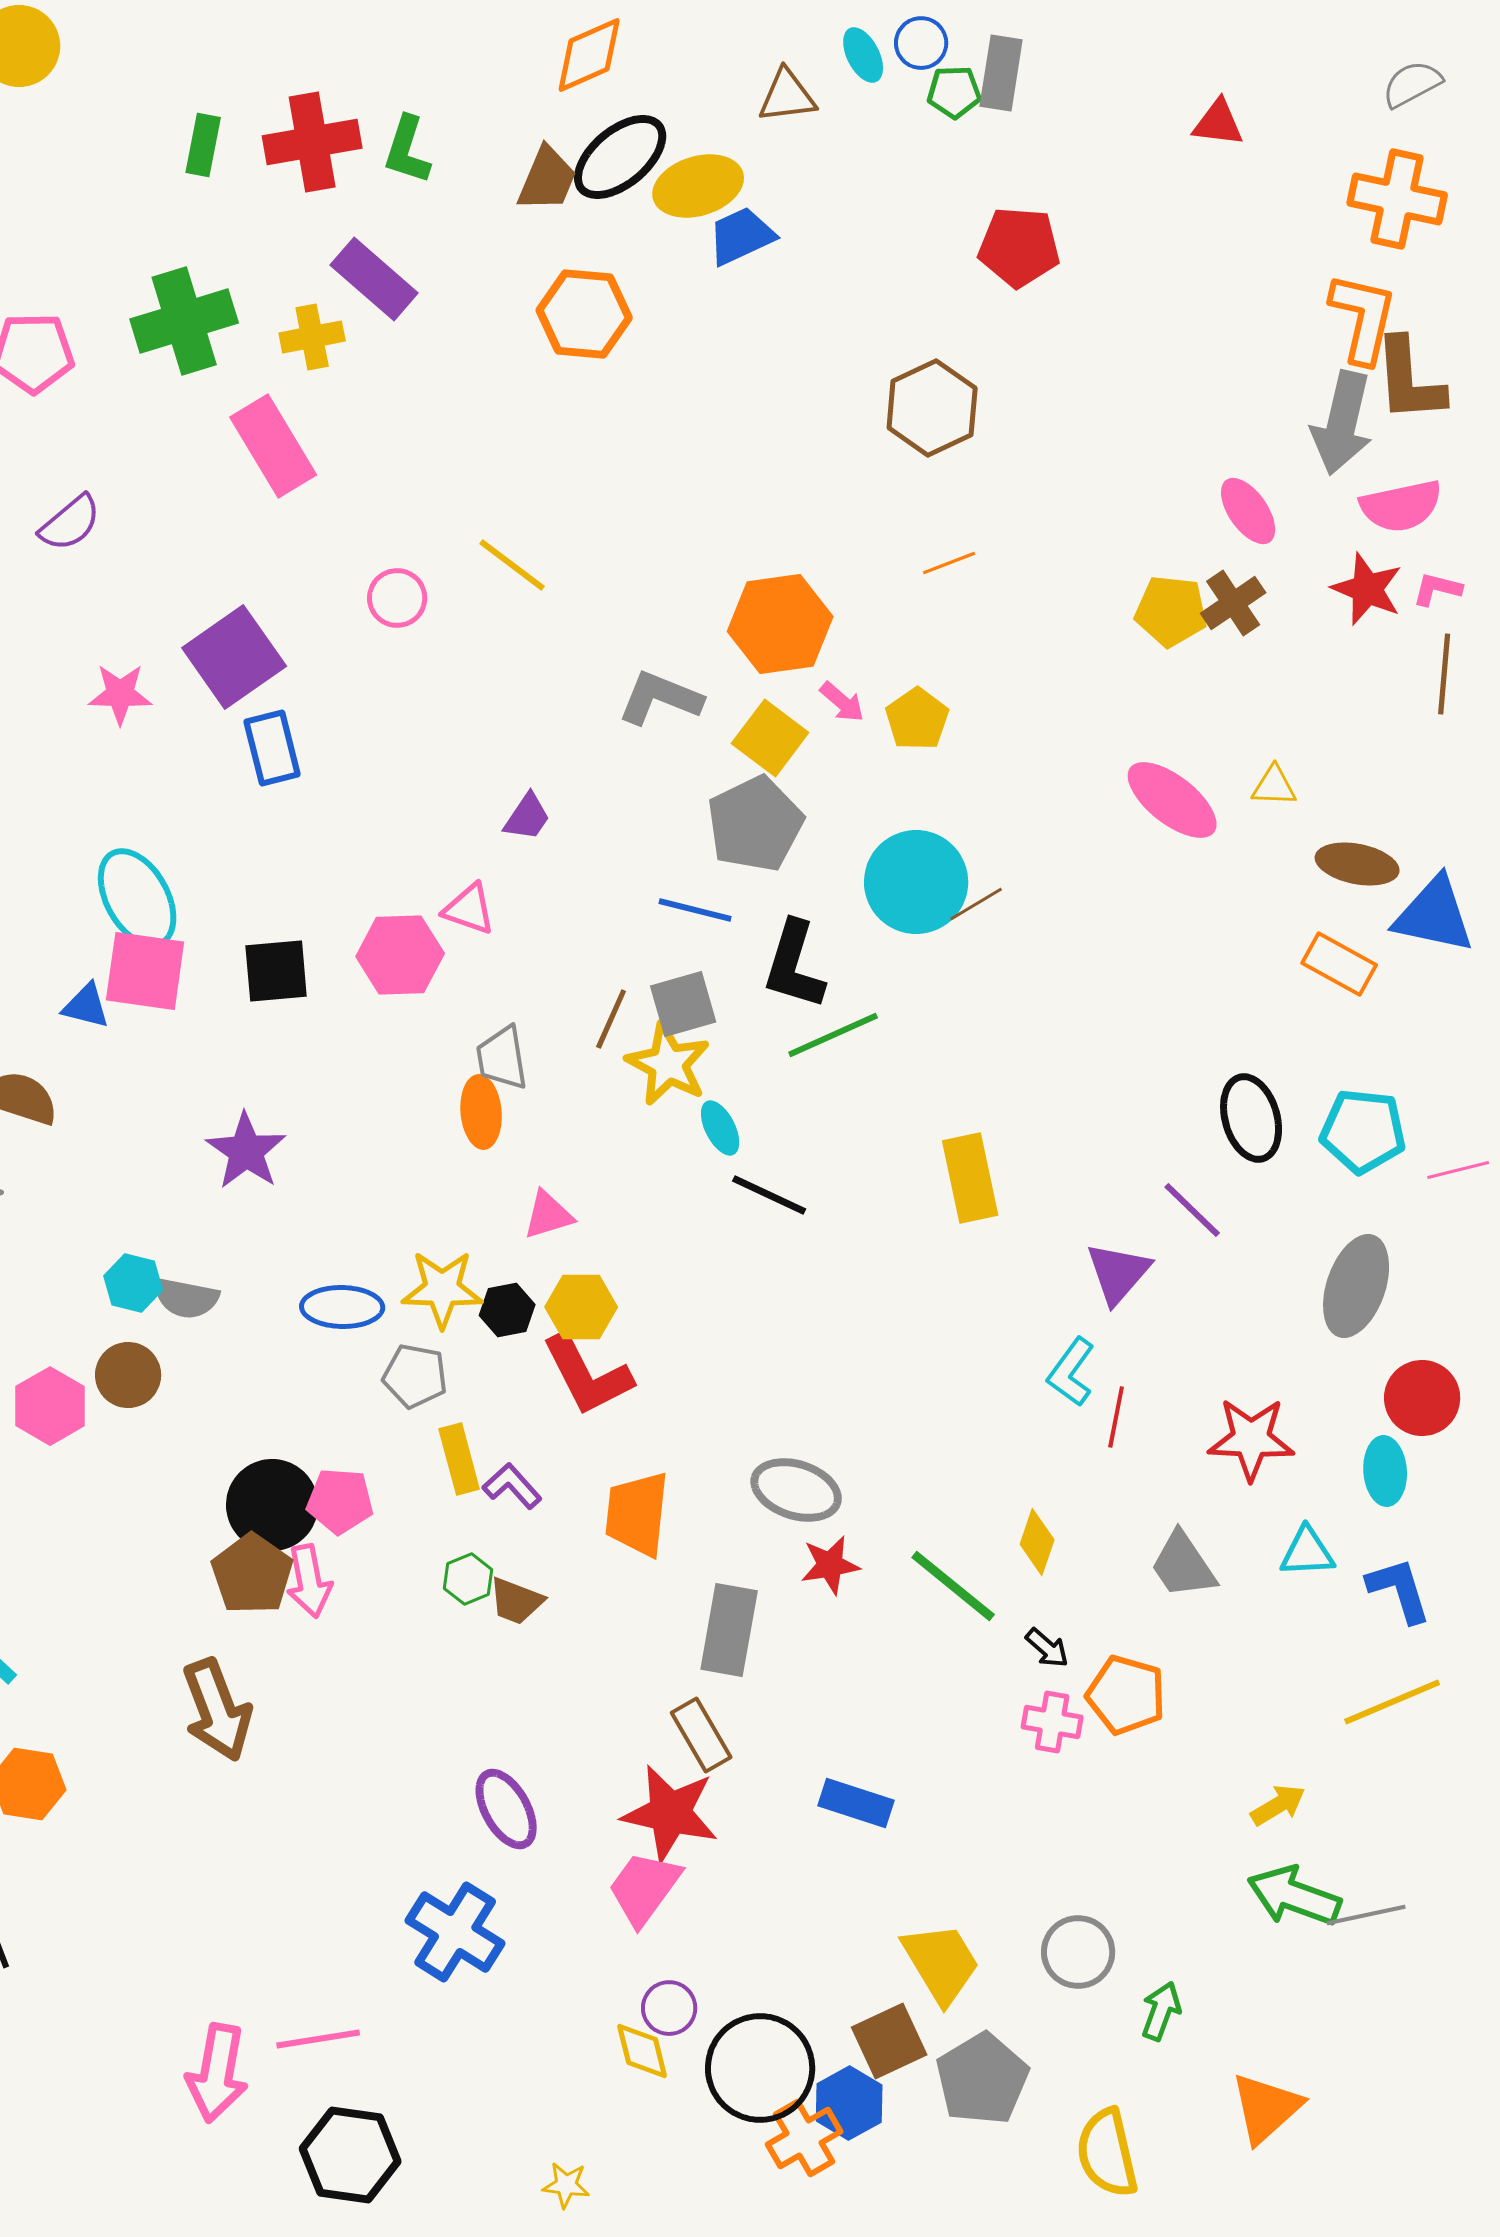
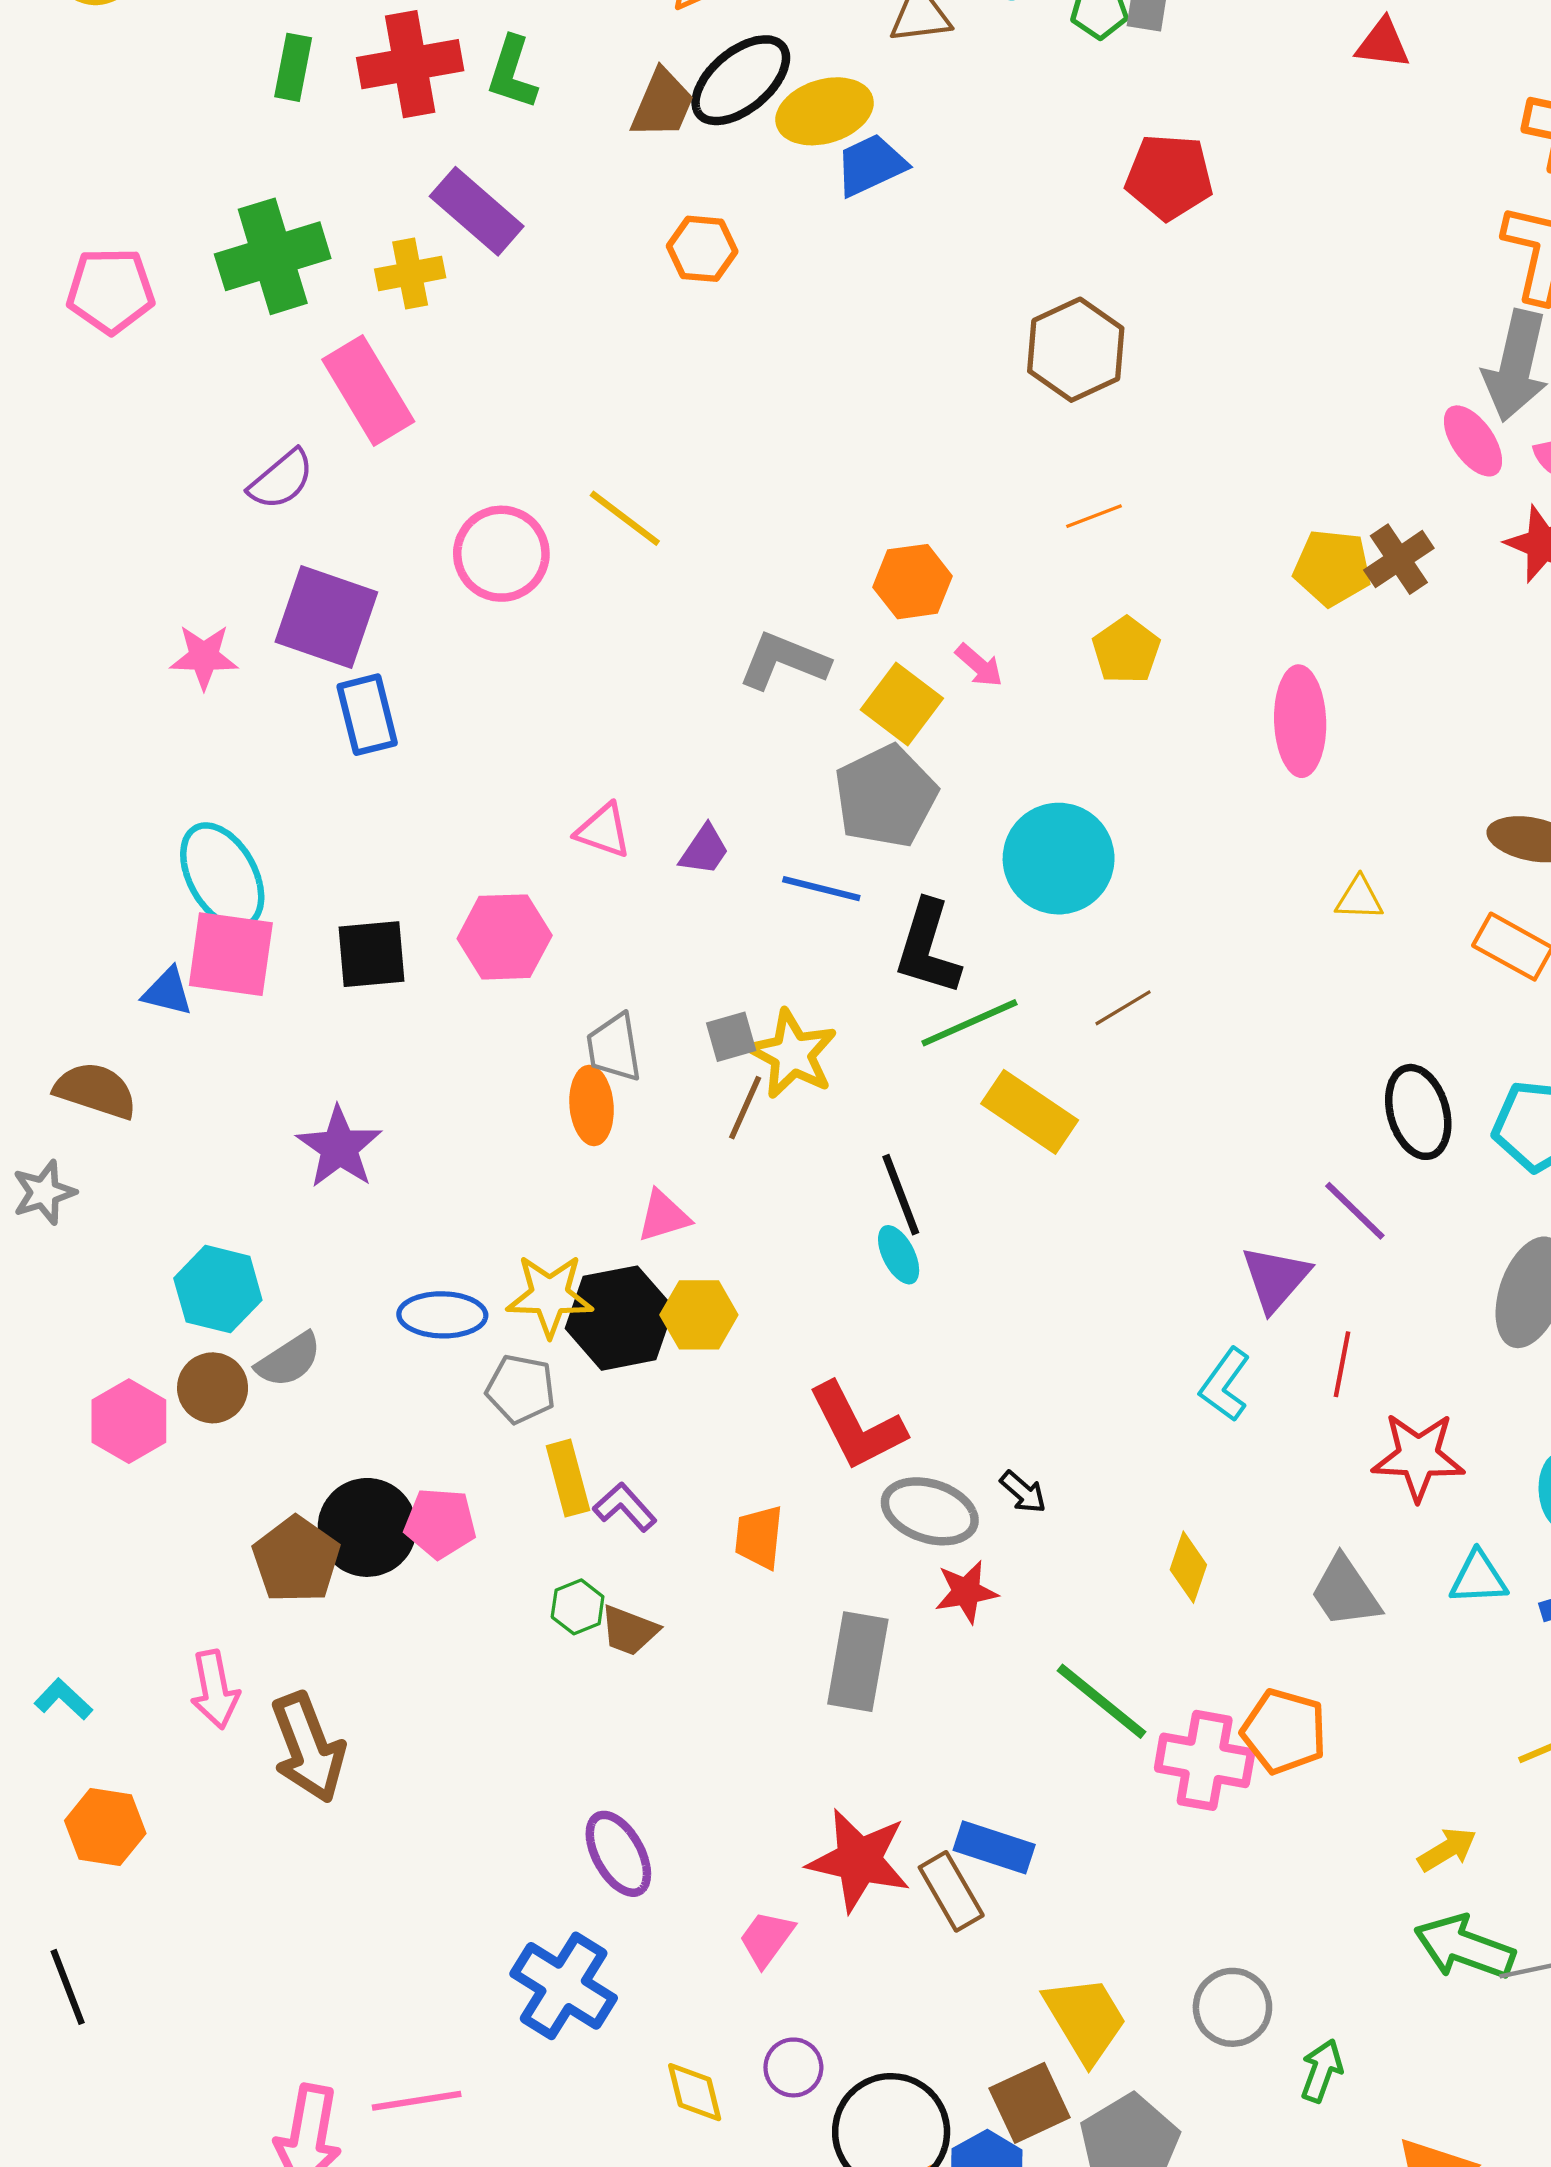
orange hexagon: (584, 314) -> (702, 249), size x0.7
pink ellipse: (1248, 511) -> (1473, 441), moved
purple semicircle: (70, 523) -> (281, 480), moved
pink circle: (397, 598) -> (501, 554), size x1.5
orange hexagon: (780, 624) -> (913, 582), size x0.7
purple square: (234, 657) -> (326, 617), turned -36
yellow pentagon: (917, 719) -> (1126, 650), moved
yellow triangle: (1274, 786) -> (1359, 898), moved
pink ellipse: (1172, 800) -> (1300, 721), moved, turned 50
purple trapezoid: (527, 817) -> (704, 850), moved
brown line: (976, 904) -> (1123, 1008), moved
pink triangle: (469, 909) -> (603, 831), moved
gray square: (683, 1004) -> (731, 1037), moved, size x0.7
brown line: (611, 1019) -> (745, 1108), moved
cyan ellipse: (720, 1128) -> (899, 1255), moved
yellow rectangle: (970, 1178) -> (1030, 1112), moved, turned -44
black line: (769, 1195) -> (901, 1195), turned 44
cyan hexagon: (133, 1283) -> (218, 1289), size x1.4
gray semicircle: (186, 1298) -> (289, 1360), moved, turned -44
black hexagon: (507, 1310) -> (619, 1318), size x1.8
red L-shape: (587, 1375) -> (857, 1427), moved
red line: (1116, 1417) -> (1342, 1364), moved
orange trapezoid: (637, 1514) -> (759, 1537), size x0.7
brown pentagon: (252, 1574) -> (296, 1560), moved
pink arrow: (309, 1581) -> (215, 1690), moved
green line: (953, 1586) -> (1102, 1701), moved
black arrow: (1047, 1648) -> (1023, 1492), moved
pink cross: (1052, 1722) -> (1205, 1760), size x1.5
brown rectangle: (701, 1735) -> (951, 1891), moved
red star: (670, 1813) -> (859, 1860), moved
pink trapezoid: (644, 1888) -> (767, 1939), size x0.7
yellow diamond: (642, 2051) -> (695, 2092), moved

